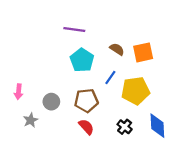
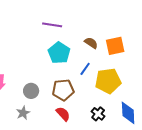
gray star: (31, 120) -> (23, 113), moved

